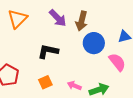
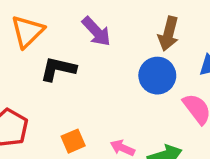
brown arrow: (82, 21) -> (168, 34), moved
black L-shape: (48, 51) -> (58, 69), moved

